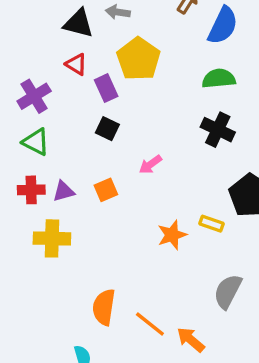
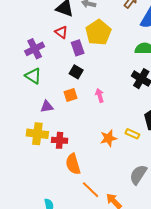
pink arrow: (150, 164) -> (100, 95), turned 104
red cross: (31, 190) -> (60, 140), moved
orange square: (106, 190) -> (71, 95), moved
orange semicircle: (104, 307) -> (73, 164), moved, turned -30

